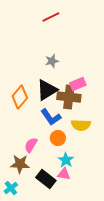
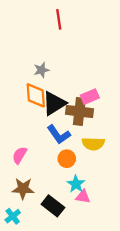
red line: (51, 17) -> (59, 19), turned -72
gray star: (52, 61) -> (41, 70), moved
orange diamond: (20, 97) -> (36, 95), moved, turned -45
pink semicircle: (31, 145) -> (20, 155), moved
pink triangle: (64, 174) -> (83, 197), moved

